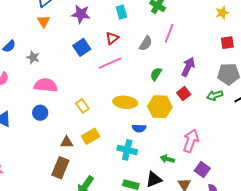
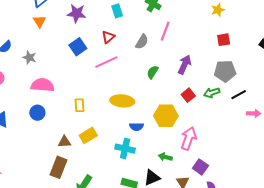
red square: (184, 94) -> (188, 95), moved
yellow rectangle: (82, 106) -> (79, 105), turned 32
yellow hexagon: (160, 107) -> (166, 116), moved

